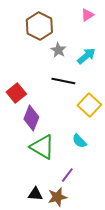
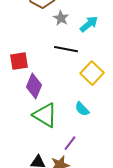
red square: (16, 93) -> (19, 61), turned 30

